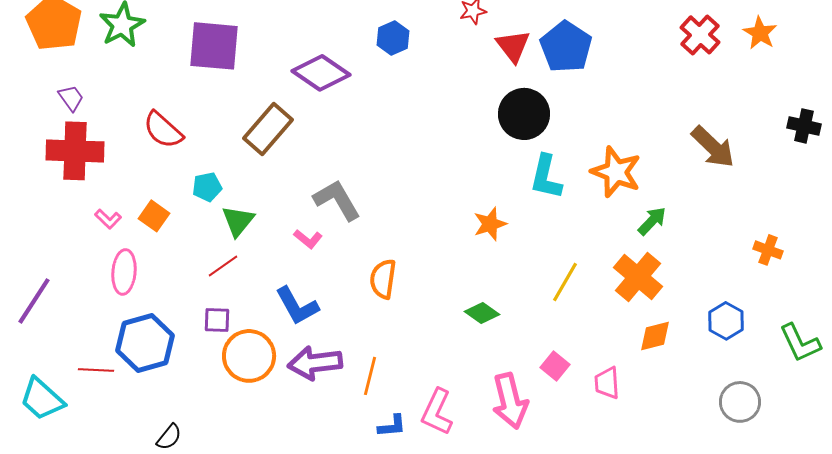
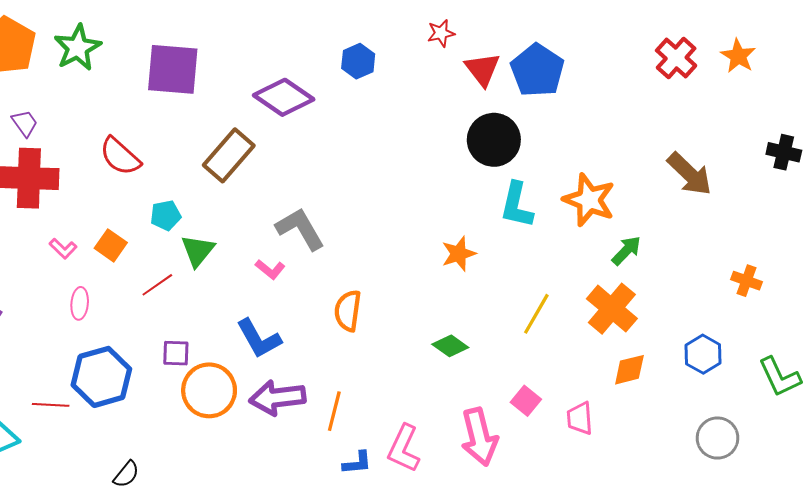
red line: (223, 266) -> (157, 285), moved
pink ellipse: (124, 272) -> (80, 303), size x0.7

